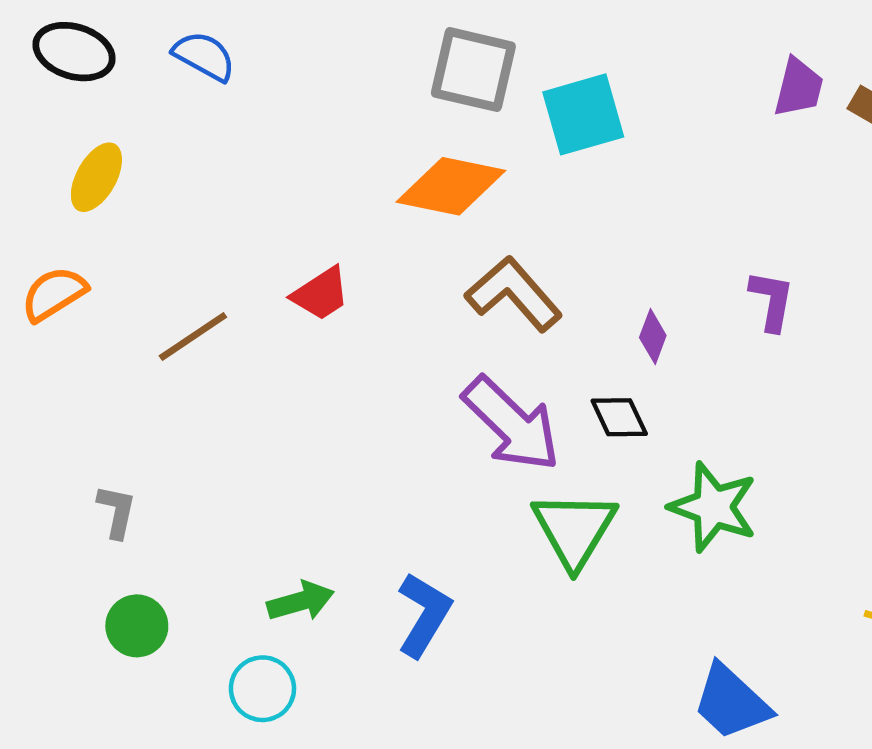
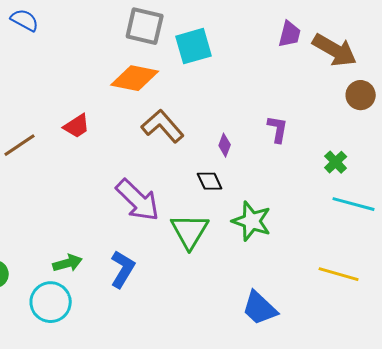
purple arrow: (511, 424) -> (138, 200), moved
cyan circle: (262, 689) -> (51, 302), size x1.4

